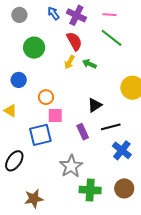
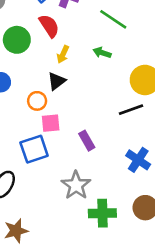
red semicircle: (74, 41) -> (49, 26), moved
green arrow: (89, 64) -> (102, 53), moved
black triangle: (95, 105) -> (56, 81), moved
black line: (111, 127) -> (131, 110), moved
brown star: (34, 199) -> (16, 231), moved

